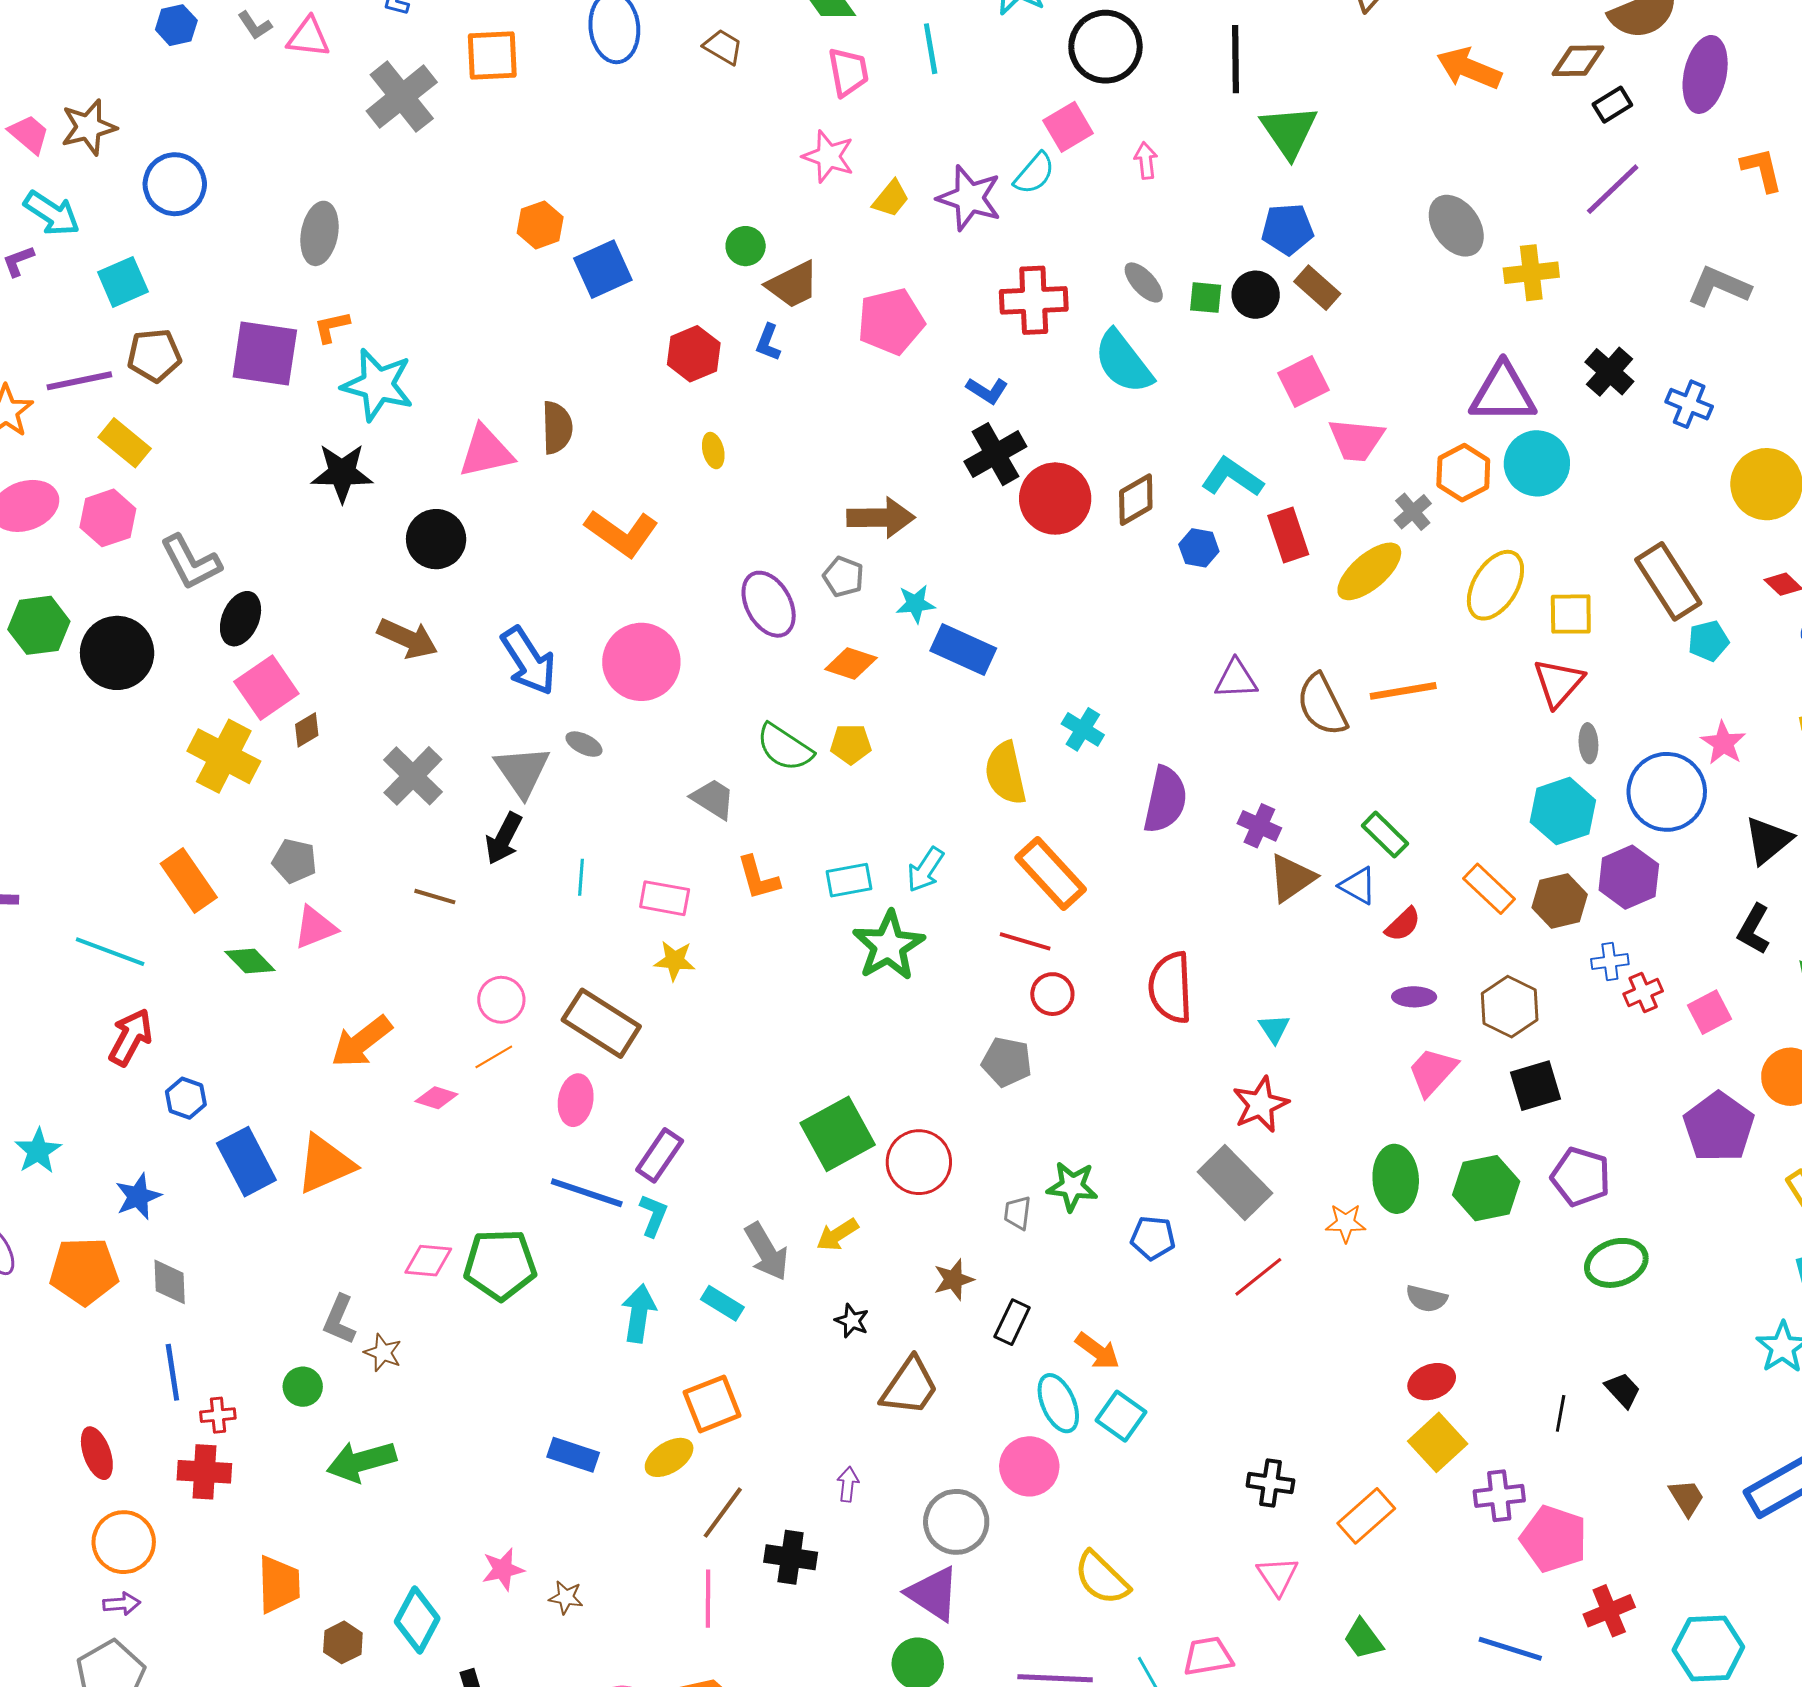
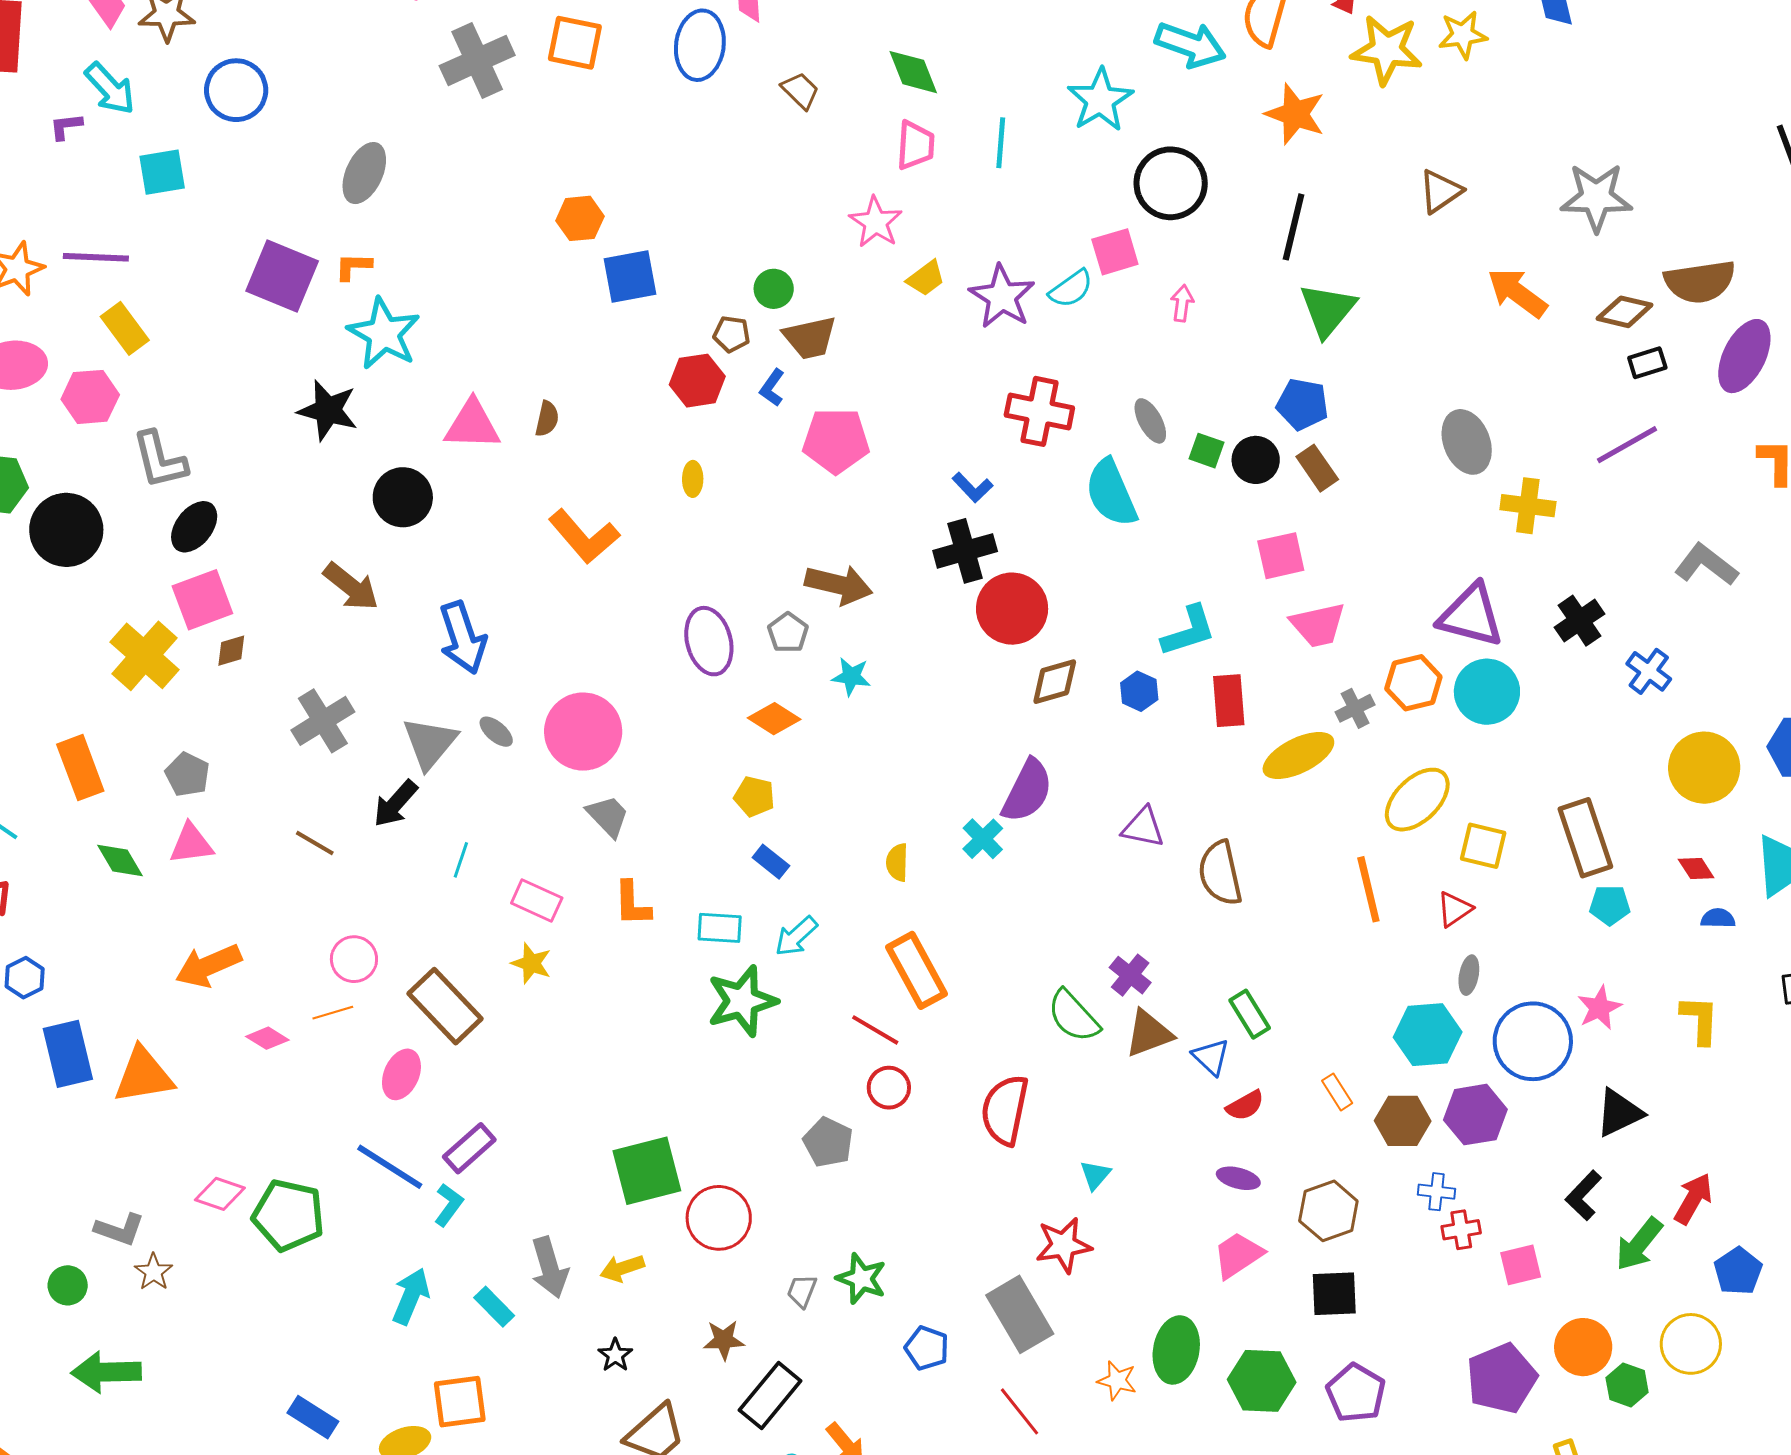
pink pentagon: (891, 321) -> (836, 441), moved
brown pentagon: (154, 355) -> (732, 334), moved, size x0.7
brown semicircle: (557, 428) -> (547, 419), size x0.7
pink trapezoid: (1356, 440) -> (1318, 625), turned -32
cyan L-shape: (1232, 477) -> (1189, 631), turned 114
brown diamond: (1136, 500) -> (1055, 682), moved
blue rectangle: (963, 649) -> (771, 862), moved, size x0.6
pink circle: (641, 662) -> (583, 732), moved
red triangle: (1558, 683) -> (1454, 909), size x0.7
orange line: (1403, 691) -> (1368, 889), moved, turned 72
green semicircle: (785, 748) -> (1073, 1016), moved
yellow semicircle: (1006, 773) -> (897, 862), size x0.6
purple semicircle: (1165, 800) -> (1027, 791), moved
orange rectangle: (1489, 889) -> (1337, 1092), size x0.7
red line: (1258, 1277) -> (1019, 1411), turned 76
gray L-shape: (339, 1320) -> (119, 1229), turned -108
black rectangle: (1012, 1322) -> (770, 1395), size x1.5

